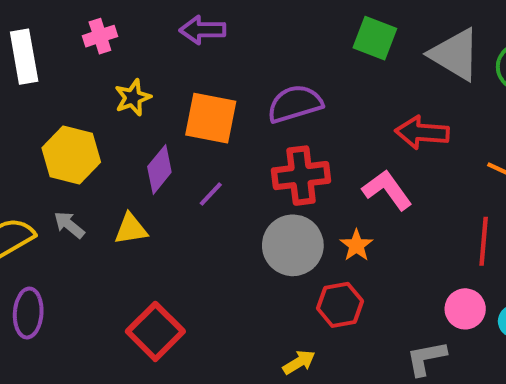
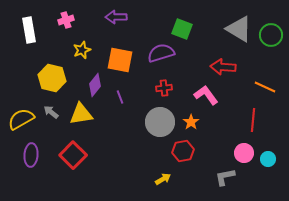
green square: (375, 38) -> (182, 29), moved
red cross: (301, 176) -> (164, 88), size x0.6
purple line: (211, 194) -> (120, 97), turned -64
yellow triangle: (131, 229) -> (81, 114), size x1.4
red square: (155, 331) -> (73, 155), moved

